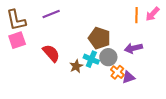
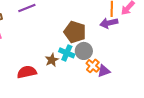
purple arrow: (133, 48) -> (109, 23), moved
red semicircle: (51, 53) -> (27, 72), moved, turned -60

